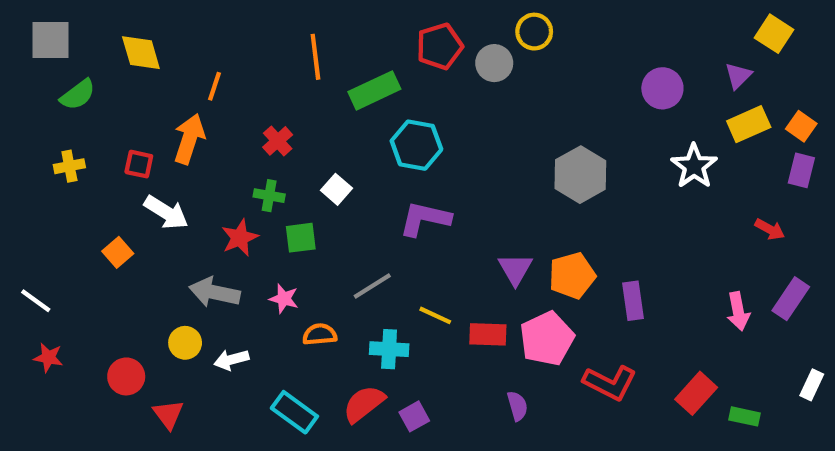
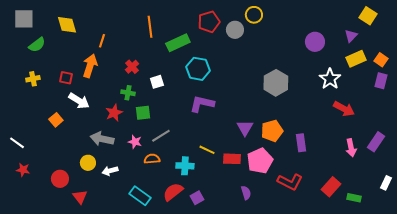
white square: (336, 189) -> (157, 82), moved, turned 32
red arrow: (770, 229) -> (344, 109), moved, size x1.5
gray line: (372, 286) -> (161, 136), moved

